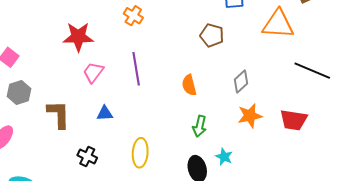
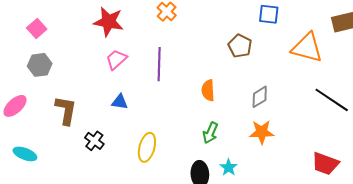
brown L-shape: (59, 114) -> (66, 110), moved
red trapezoid: (294, 120) -> (325, 164), moved

